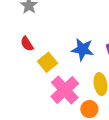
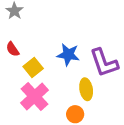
pink cross: (65, 90) -> (35, 96), moved

